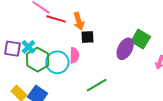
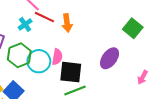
black square: (88, 37) -> (71, 72), moved, size x1.6
green square: (141, 39) -> (133, 28), moved
cyan cross: (28, 47) -> (25, 24), moved

